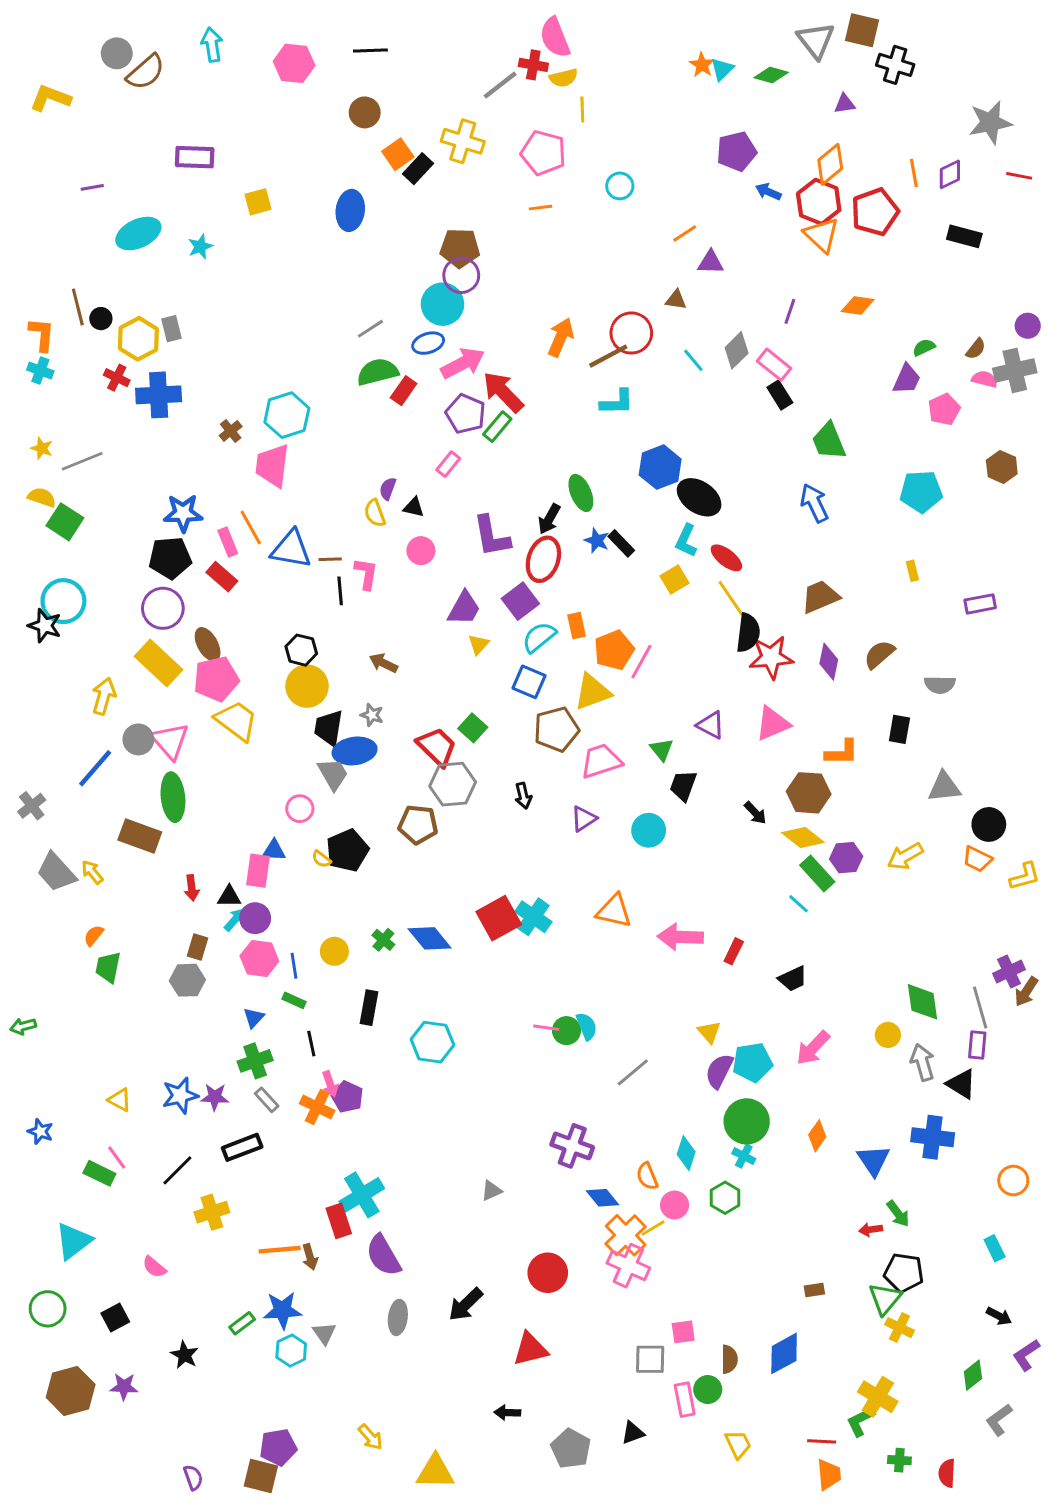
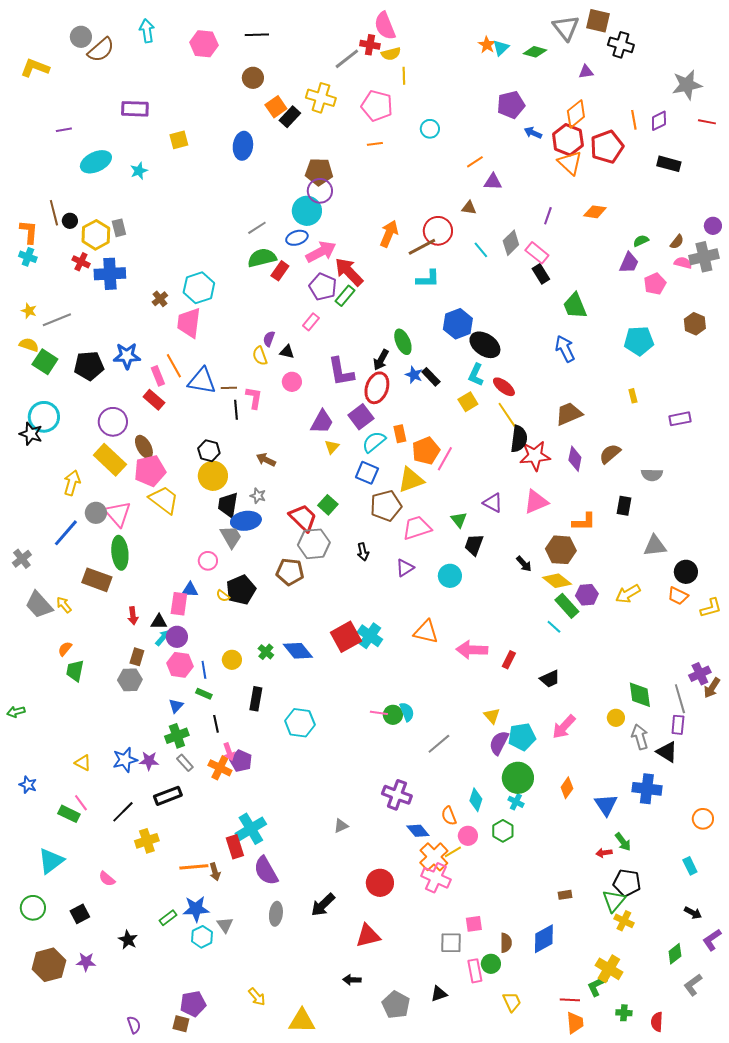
black pentagon: (170, 558) -> (89, 366), moved
brown square: (261, 1476) -> (181, 1024), size x0.7

